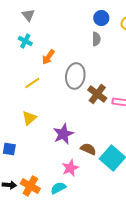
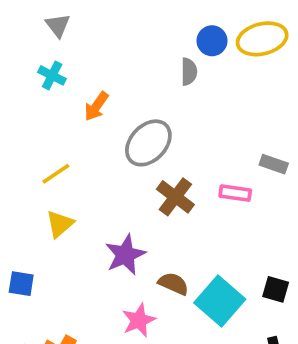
blue circle: (101, 18) -> (212, 41), moved
gray ellipse: (75, 76) -> (148, 143), turned 35
yellow line: (32, 83) -> (56, 174), moved
brown cross: (97, 94) -> (175, 197), moved

